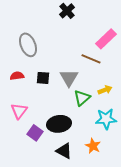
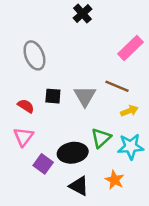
brown line: (91, 59) -> (117, 86), moved
red semicircle: (17, 76) -> (26, 106), moved, turned 40
green triangle: (82, 98) -> (101, 138), moved

